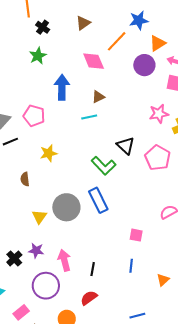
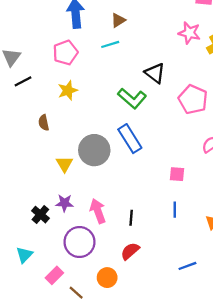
pink star: (159, 114) -> (189, 33), turned 30
pink pentagon: (34, 116) -> (65, 53), moved, turned -30
pink pentagon: (158, 158) -> (193, 99), moved

